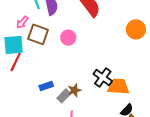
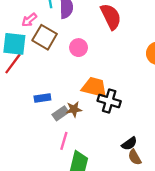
black cross: (103, 78) -> (109, 101), turned -30
orange trapezoid: (118, 87) -> (94, 87), moved

